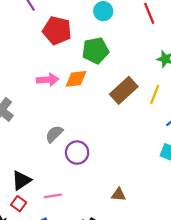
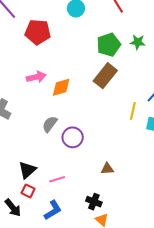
green pentagon: (95, 51) -> (109, 45), moved
orange diamond: (76, 79) -> (61, 87), moved
yellow line: (155, 94) -> (133, 111), moved
brown triangle: (119, 195) -> (107, 169), moved

